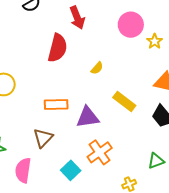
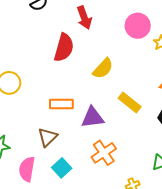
yellow semicircle: (97, 68) -> (103, 68), size x1.6
cyan square: (71, 170) -> (62, 168), moved

